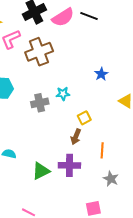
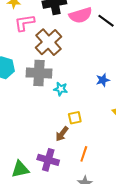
brown cross: (39, 52) -> (48, 42), turned -36
gray cross: (40, 103) -> (39, 73), moved, size x1.4
green triangle: (41, 171) -> (20, 169), moved

